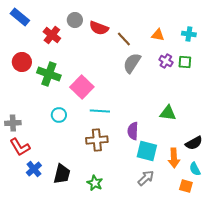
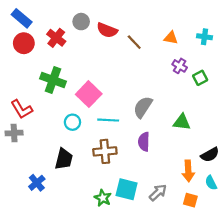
red circle: (22, 62) -> (24, 43), moved
green square: (185, 62) -> (200, 78), moved, turned -32
gray semicircle: (132, 63) -> (143, 107), moved
cyan circle: (59, 115) -> (72, 122), moved
red L-shape: (20, 147) -> (22, 109), moved
cyan square: (147, 151) -> (127, 189), moved
black trapezoid: (62, 174) -> (64, 159), moved
orange square: (186, 186) -> (190, 200), moved

